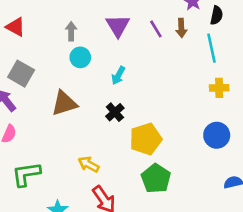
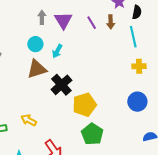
gray arrow: (71, 31) -> (42, 17), moved
cyan arrow: (118, 75) -> (57, 51), moved
brown triangle: (64, 103) -> (37, 69), moved
black cross: (115, 112) -> (61, 85), size x1.5
yellow arrow: (89, 164) -> (29, 120), moved

